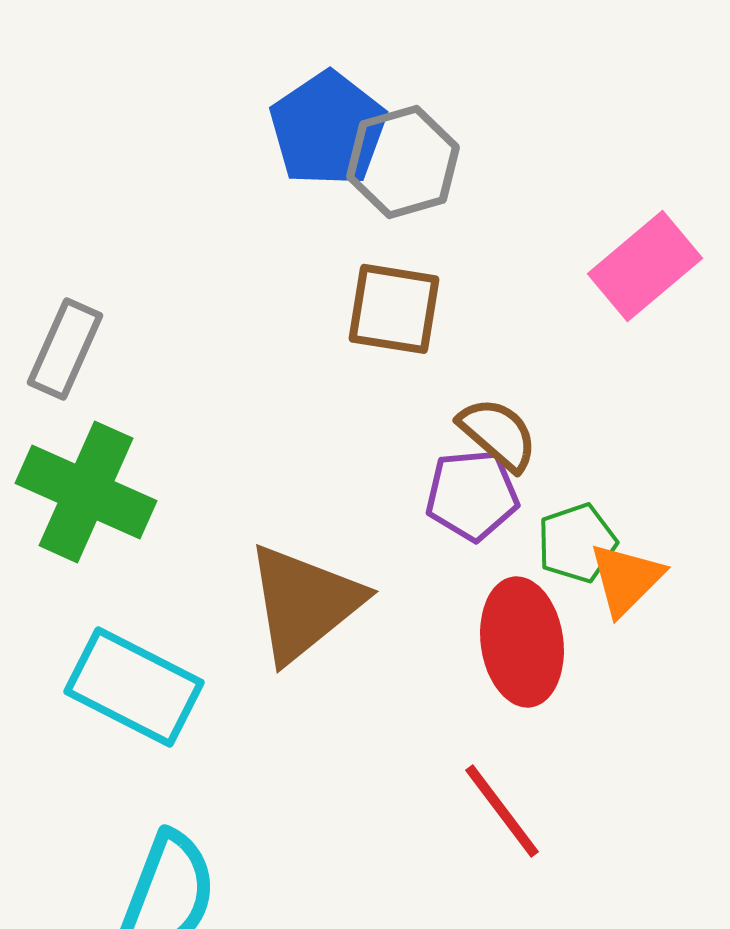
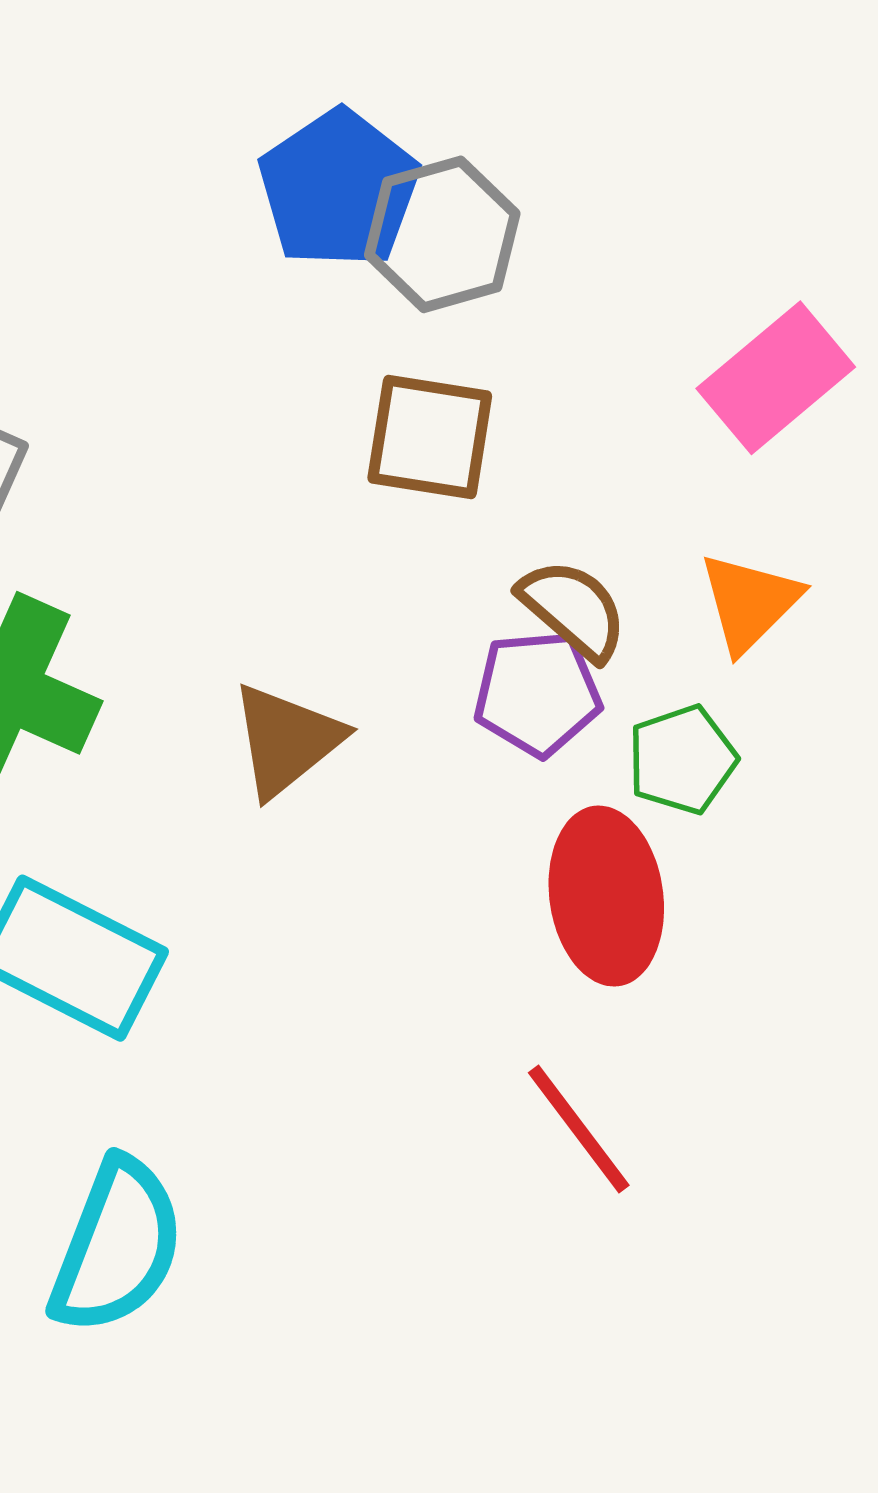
orange triangle: (626, 579) -> (750, 602), moved
brown triangle: (304, 603) -> (286, 740), moved, size x0.7

